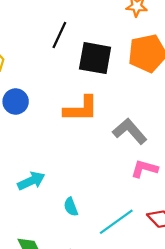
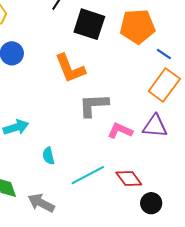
orange L-shape: (81, 109) -> (70, 68), turned 60
gray L-shape: (130, 131) -> (94, 105), moved, turned -60

